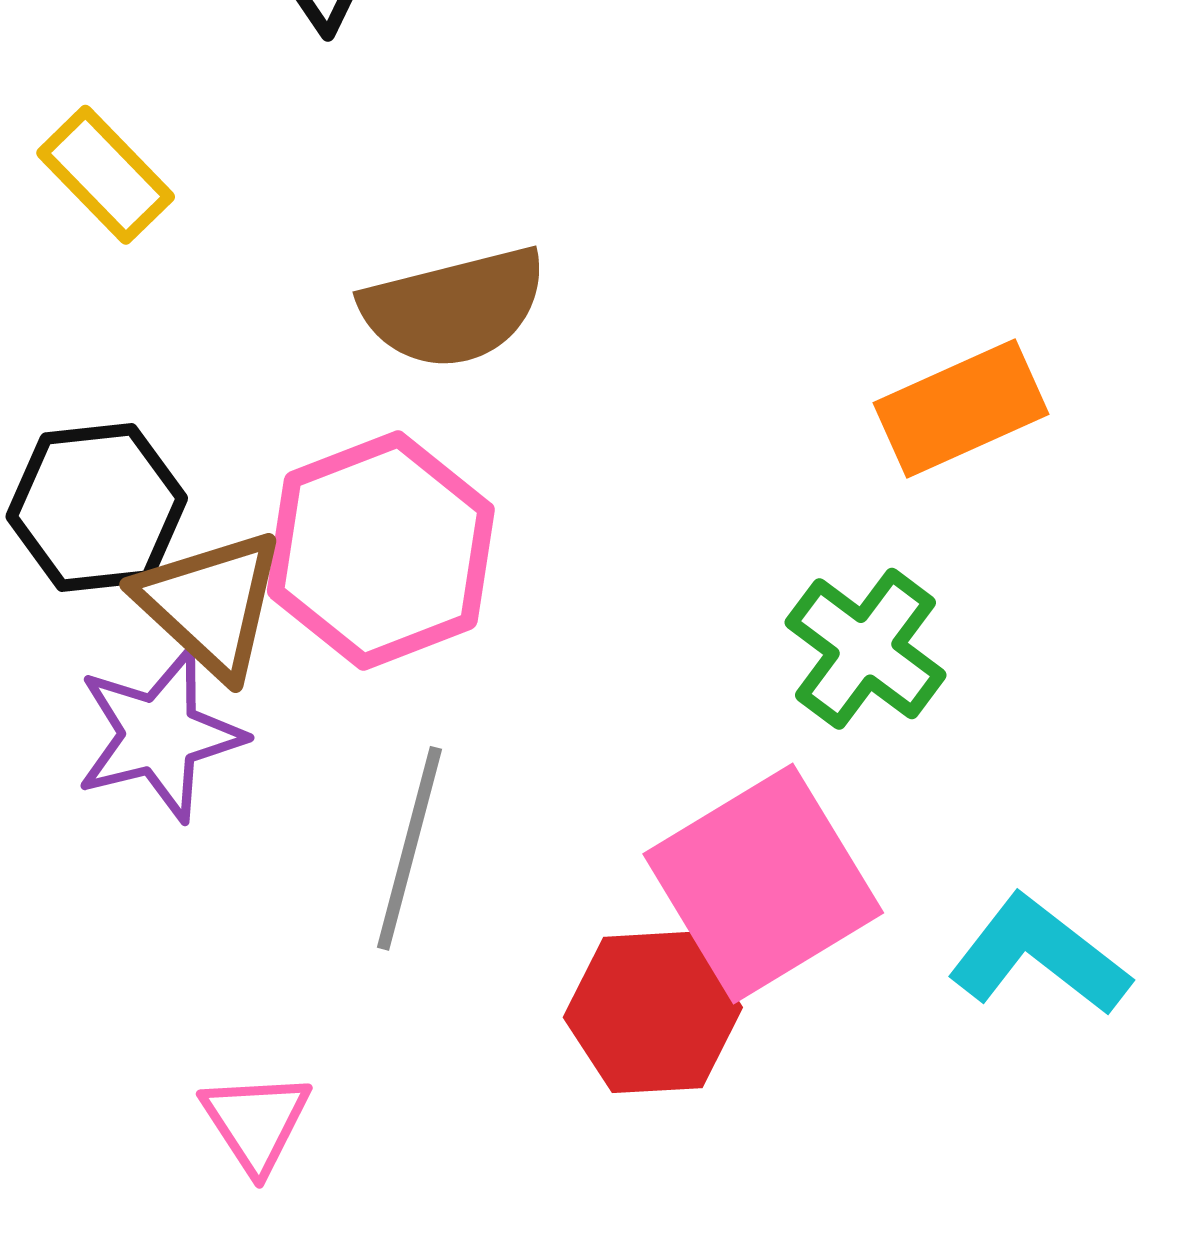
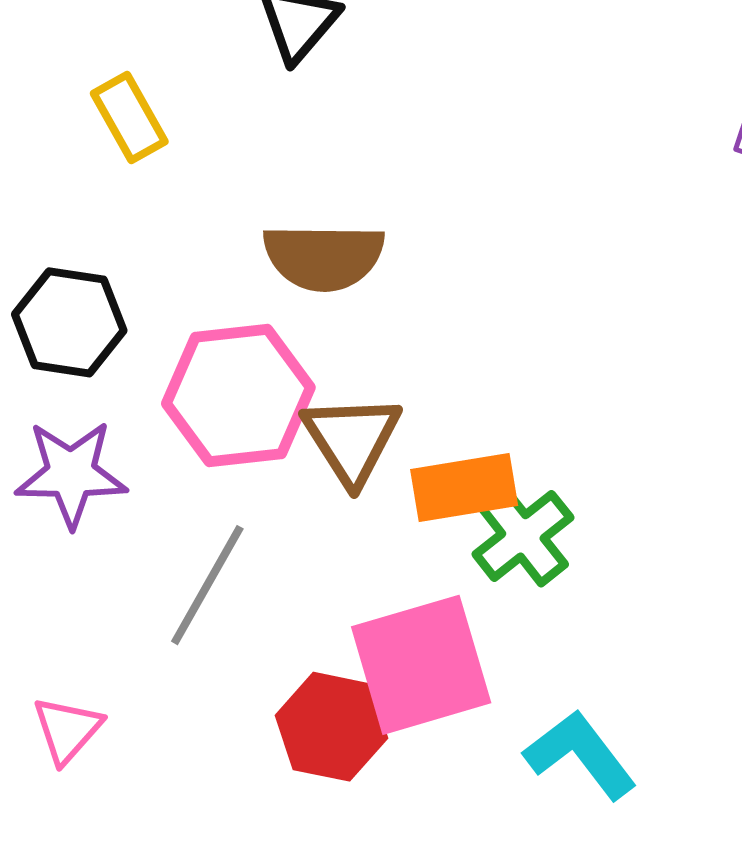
orange rectangle: (961, 408) -> (464, 487), moved
brown triangle: (210, 604) -> (352, 439), moved

